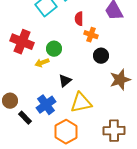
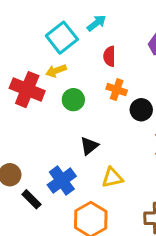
orange cross: (91, 35) -> (117, 90), moved
yellow arrow: (42, 63) -> (56, 71), moved
yellow triangle: (81, 103) -> (112, 178), size x0.7

